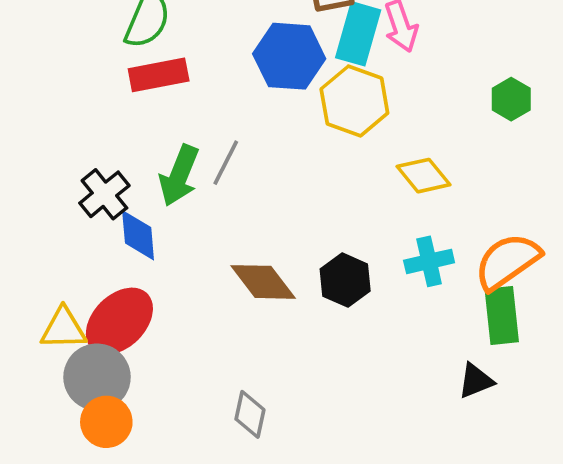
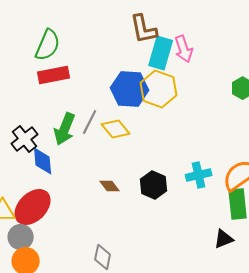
blue hexagon: (289, 56) -> (130, 89), moved
yellow diamond: (423, 176) -> (116, 129), moved
brown diamond: (263, 282) -> (110, 186), size x0.6
gray circle: (97, 377) -> (21, 237), size x0.7

